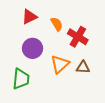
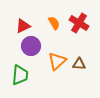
red triangle: (29, 17) -> (23, 26), moved
red cross: (78, 37) -> (79, 23), moved

